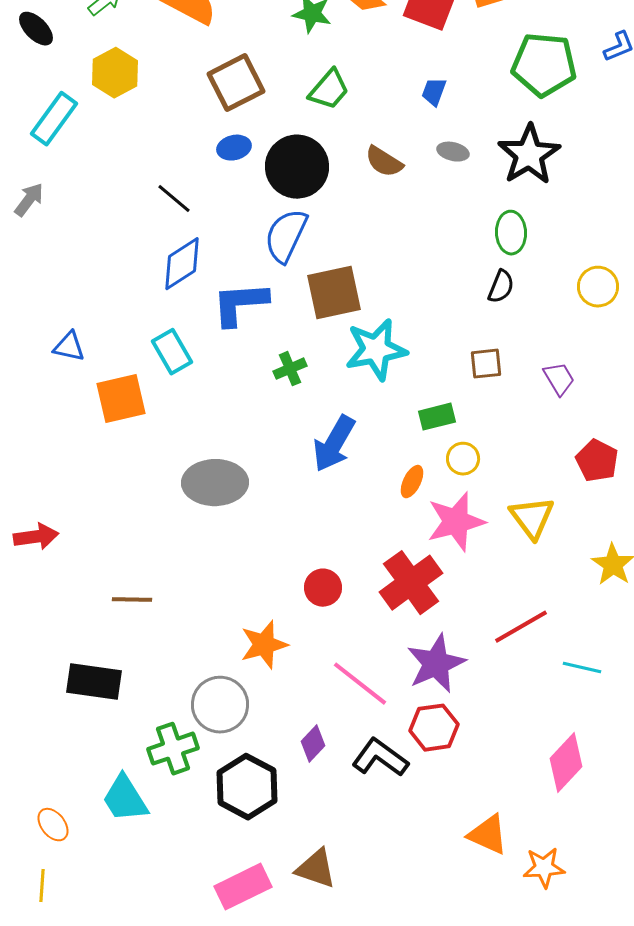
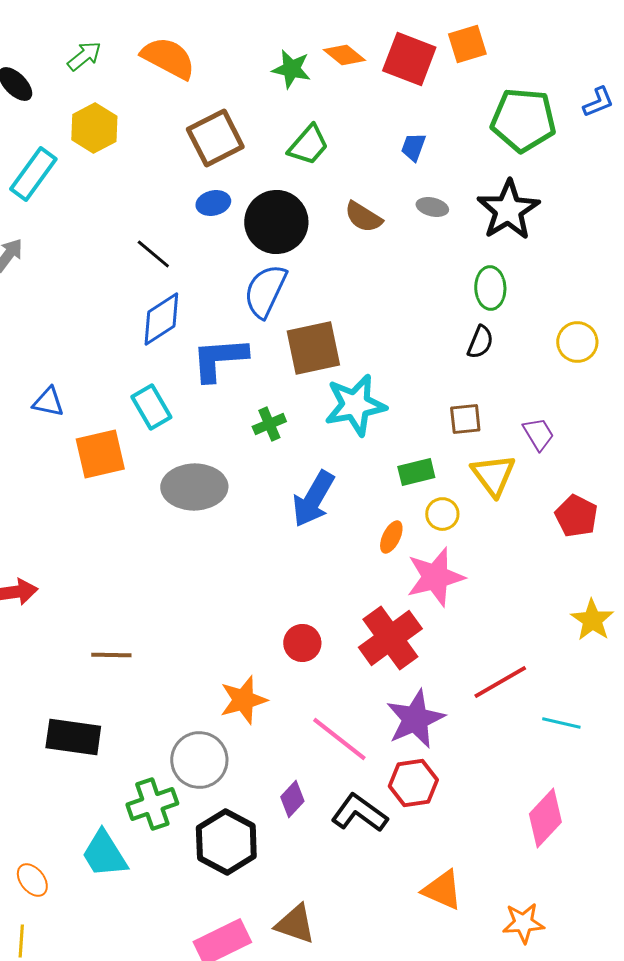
gray ellipse: (215, 483) -> (194, 487), moved
yellow triangle: (532, 518) -> (493, 475), moved
orange triangle: (488, 835) -> (442, 890), moved

